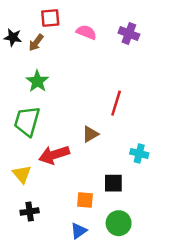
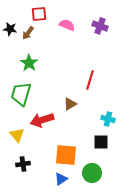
black square: (113, 183) -> (101, 142), moved
orange square: (85, 200) -> (66, 155), size x1.6

